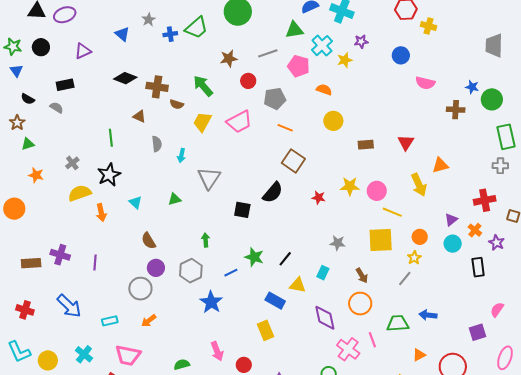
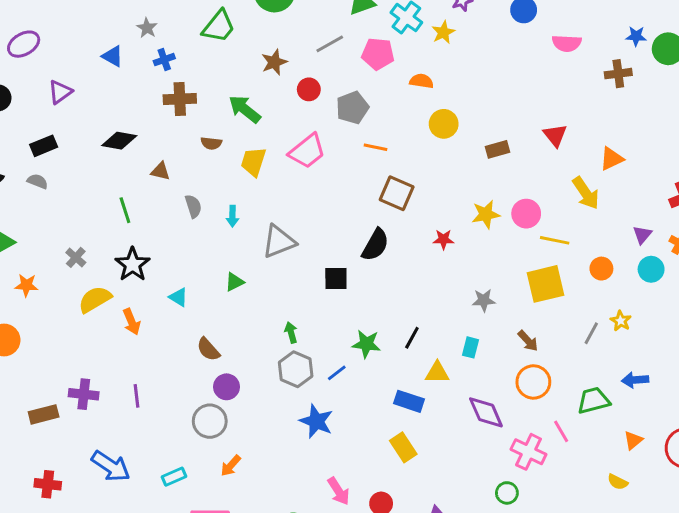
blue cross: (170, 34) -> (164, 60), moved
black diamond: (125, 78) -> (119, 141), moved
brown cross: (157, 87) -> (180, 99), moved
gray triangle: (209, 178) -> (279, 242), turned 45
yellow star: (414, 258) -> (621, 321), moved
gray hexagon: (191, 271) -> (296, 369), moved

